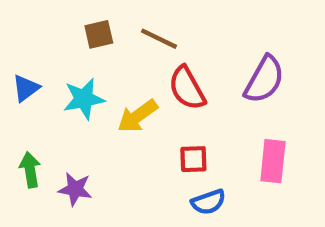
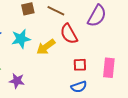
purple semicircle: (264, 80) -> (97, 16), moved
red square: (193, 159) -> (80, 65), moved

